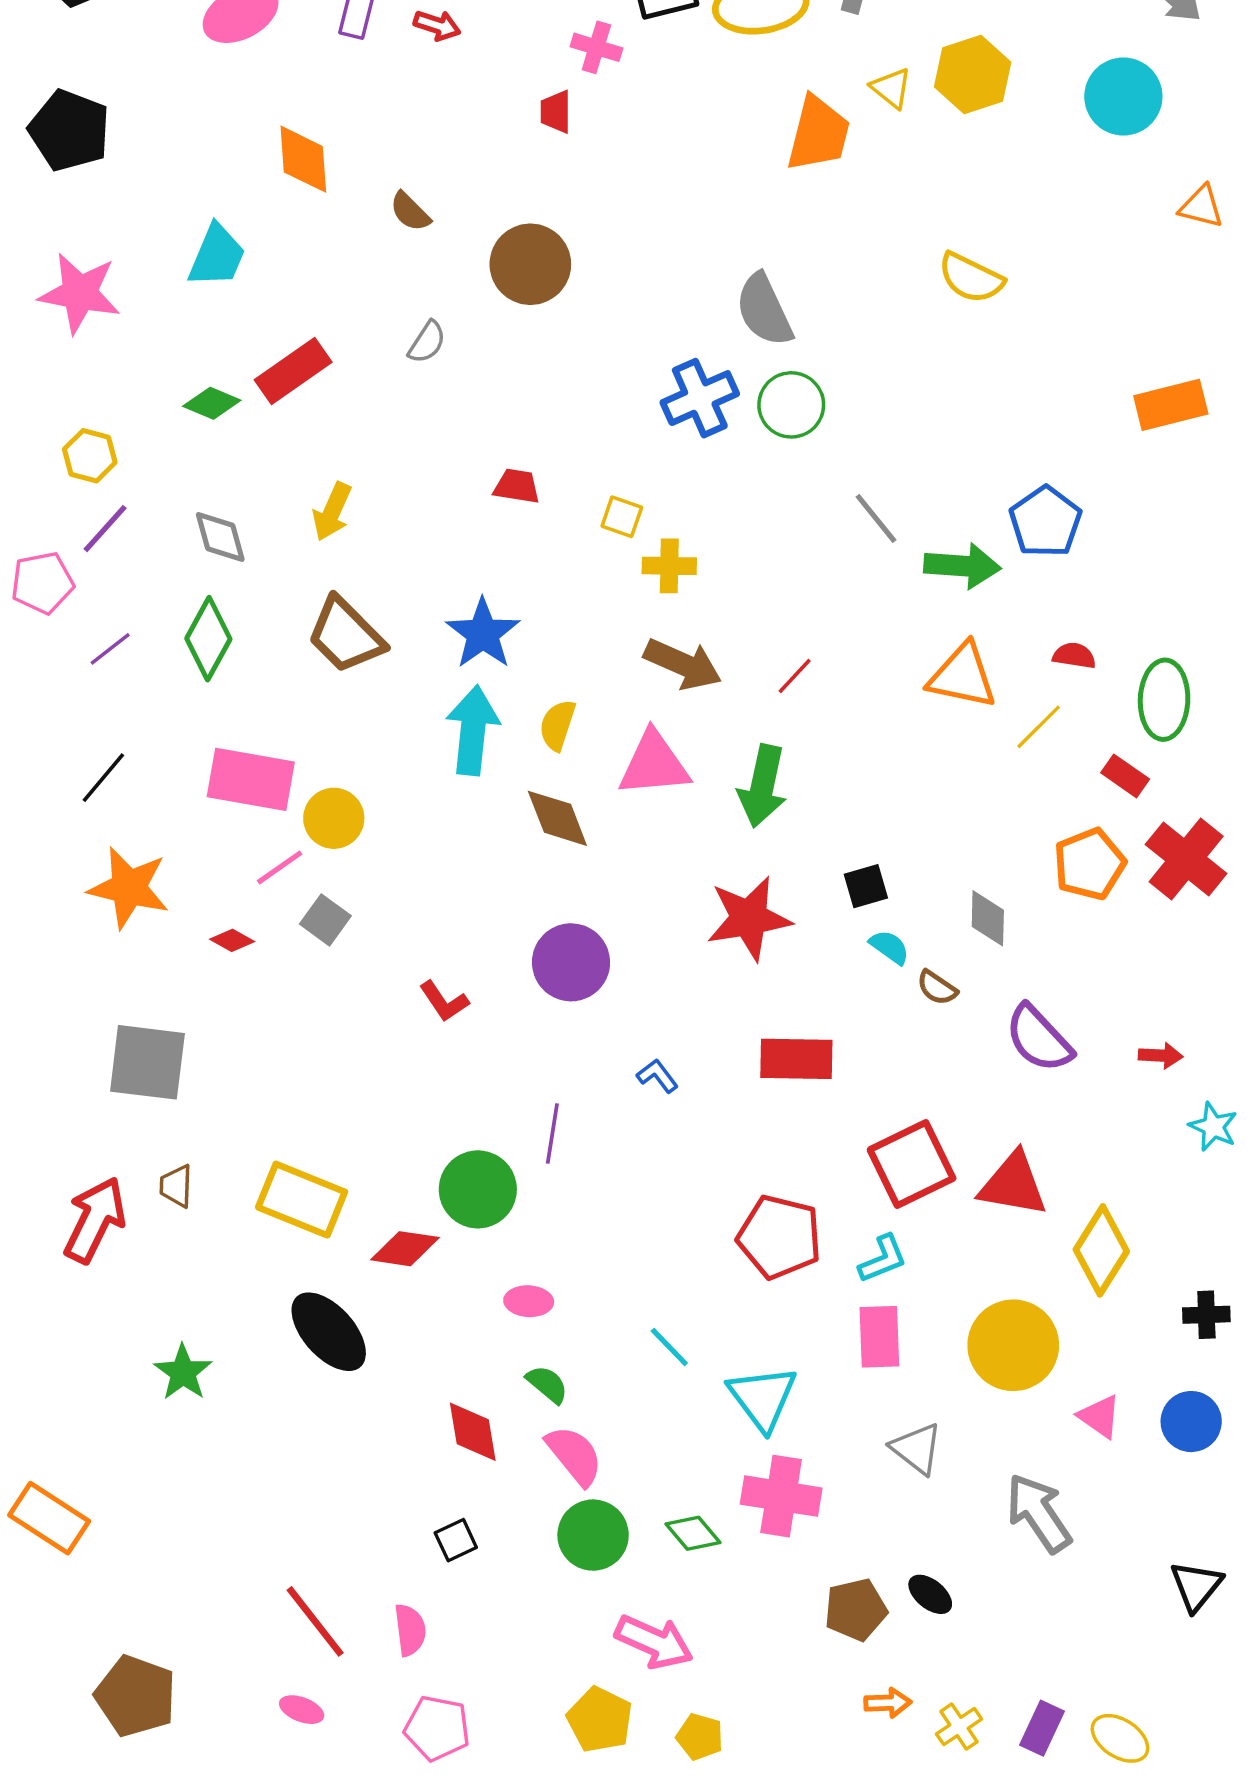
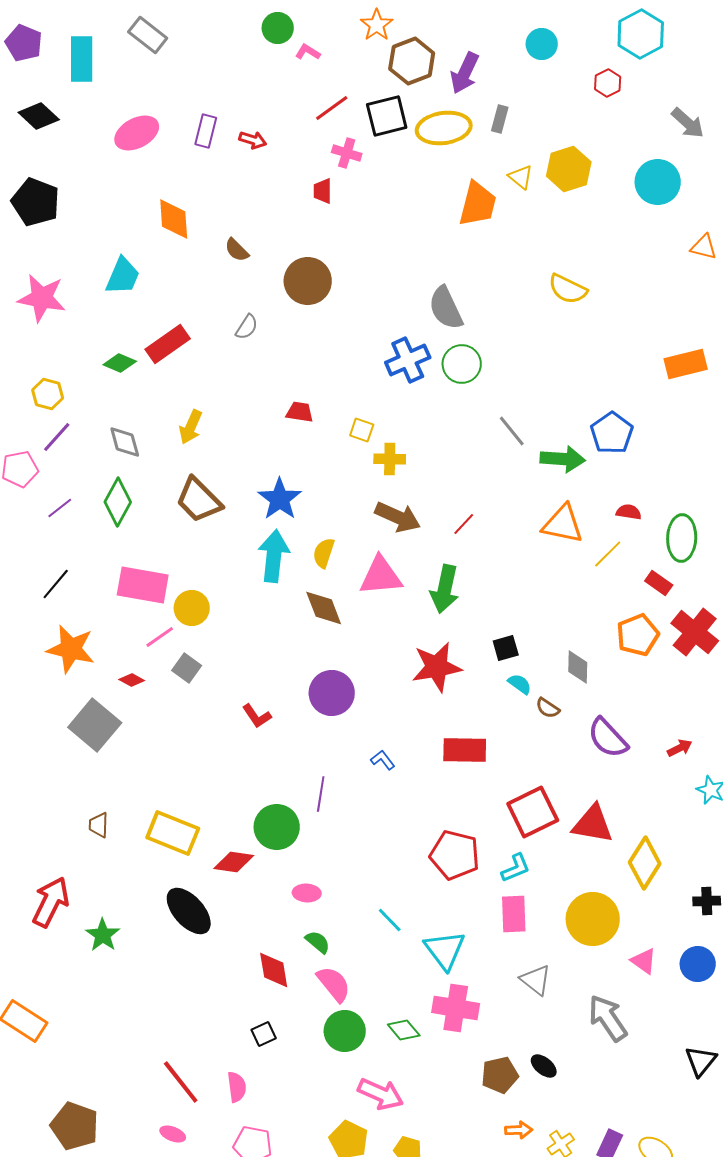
red arrow: (1161, 1056) -> (680, 748), turned -30
gray square: (147, 1062) -> (95, 725), moved, turned 33
red arrow: (95, 1220) -> (51, 902), moved

